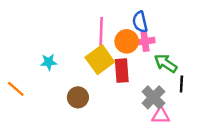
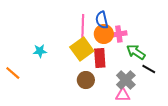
blue semicircle: (140, 22) -> (102, 20), moved
black line: (181, 84) -> (149, 69), turned -64
brown circle: (78, 97) -> (86, 80), moved
pink triangle: (161, 116) -> (123, 95), moved

